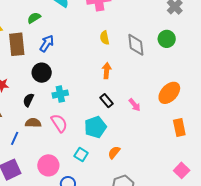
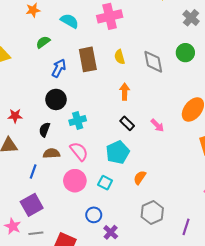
brown rectangle: (17, 44) -> (88, 59), moved
pink circle: (48, 165) -> (75, 181), moved

